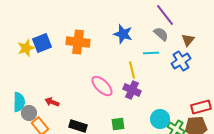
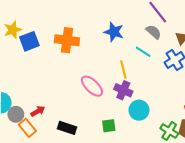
yellow star: (26, 48) -> (13, 30), moved
cyan line: (151, 53) -> (143, 52), turned 35
red arrow: (52, 102) -> (38, 111), moved, turned 128
cyan circle: (160, 119) -> (139, 110), moved

